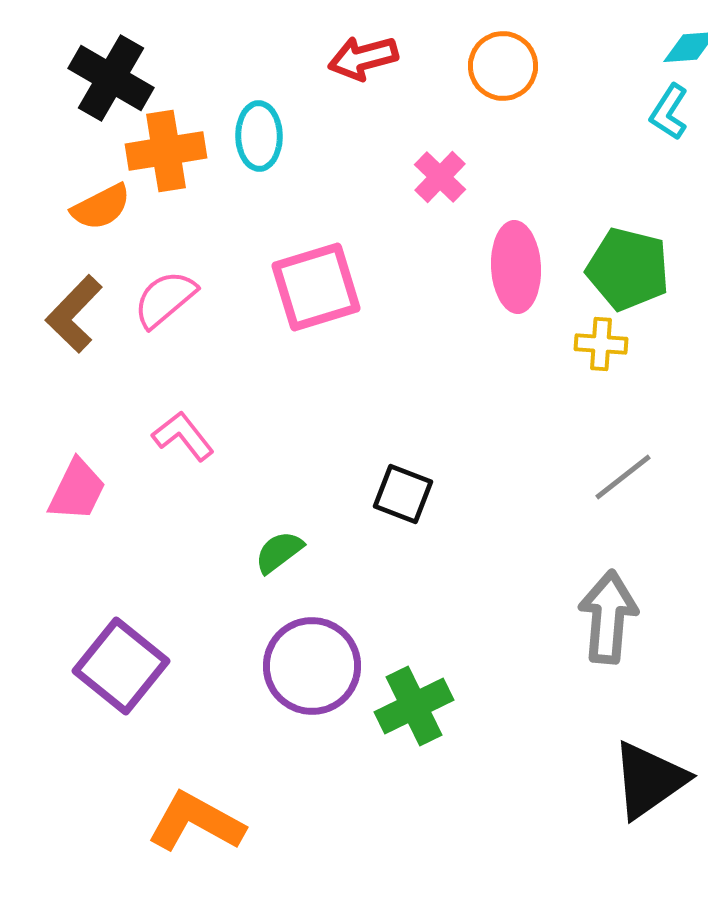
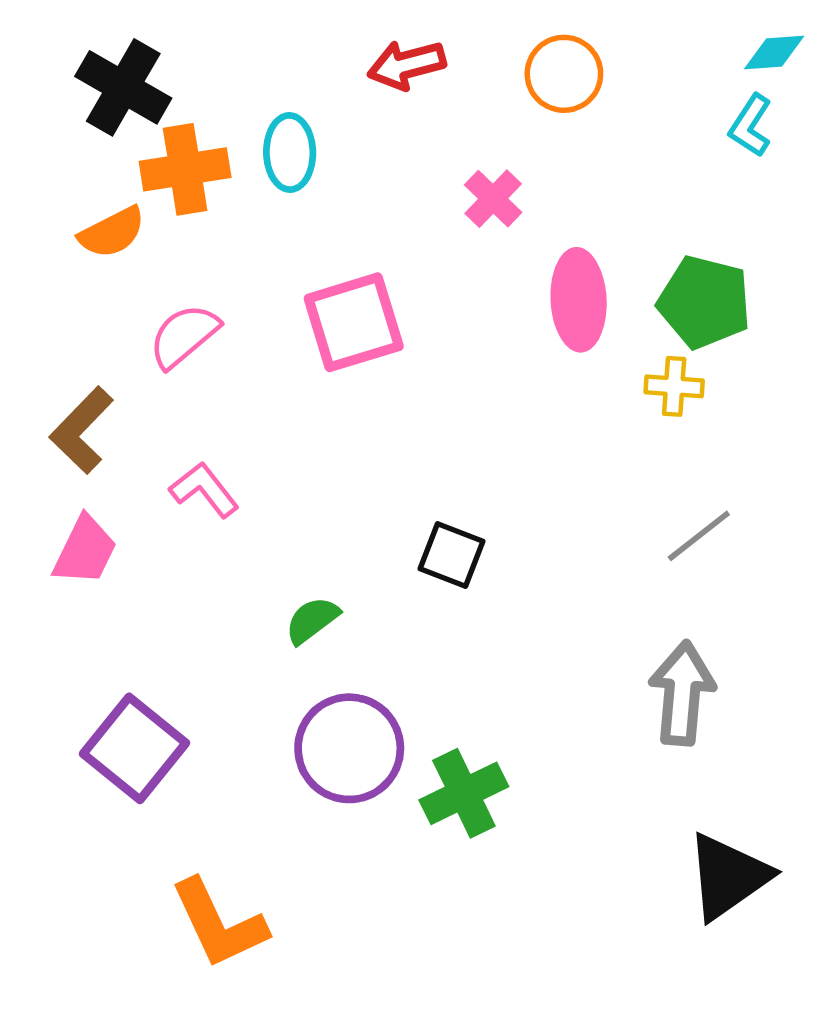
brown L-shape: (74, 314) -> (82, 430), moved
orange L-shape: (196, 822) -> (219, 924), turned -144

